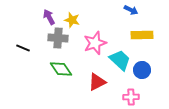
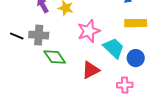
gray cross: (58, 38) -> (39, 35), moved

